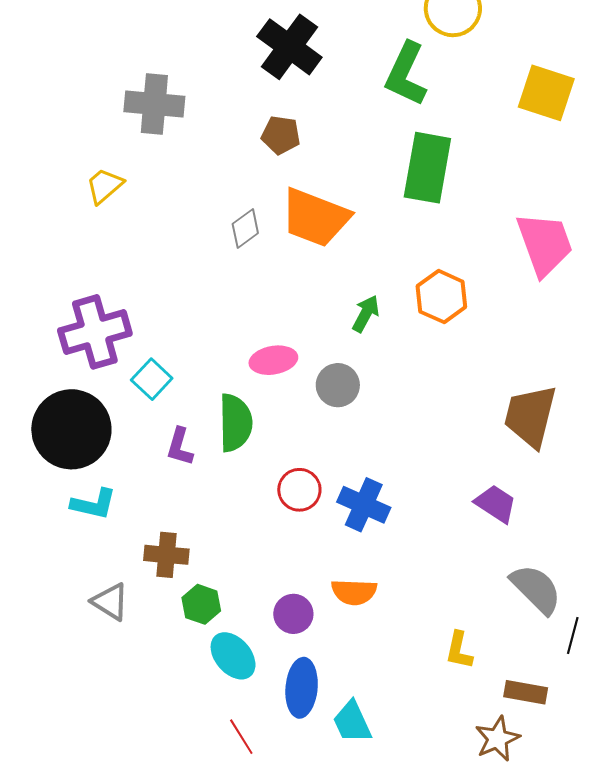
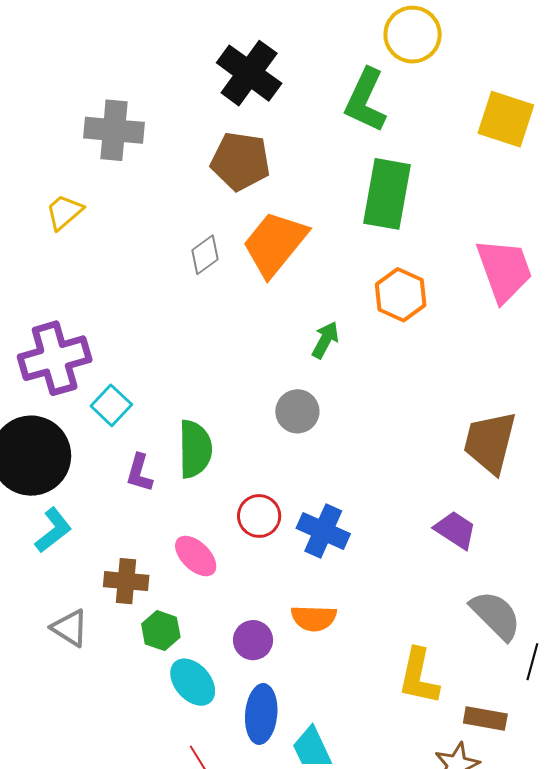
brown pentagon: (281, 135) -> (240, 161), size x1.5
orange trapezoid: (315, 217) -> (275, 244), turned 108
orange hexagon: (441, 297) -> (401, 295), moved
pink ellipse: (273, 360) -> (196, 556), moved, turned 54
cyan L-shape: (94, 504) -> (53, 530), turned -51
yellow L-shape: (459, 650) -> (419, 677), size x1.5

